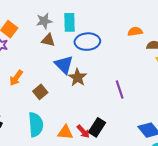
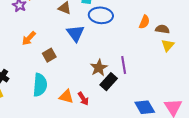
orange semicircle: (135, 32) -> (144, 22), moved, turned 112
brown star: (77, 77) -> (99, 68), moved
black rectangle: (97, 127) -> (109, 82), moved

